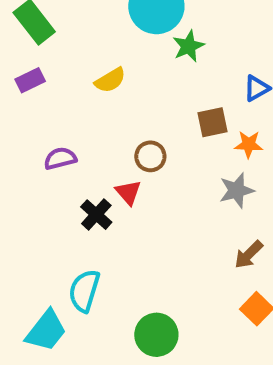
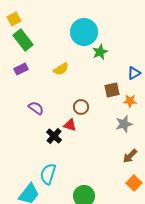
purple semicircle: (60, 158) -> (36, 108), turned 49
red triangle: (128, 192) -> (70, 125), turned -32

